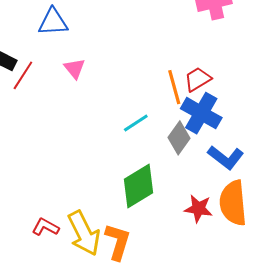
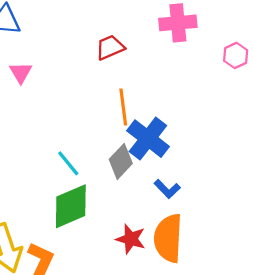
red trapezoid: (198, 79) -> (110, 47), moved
cyan line: (136, 123) -> (68, 163), moved, turned 76
blue L-shape: (226, 157) -> (167, 189), size x0.7

